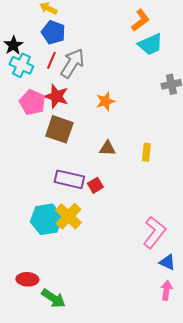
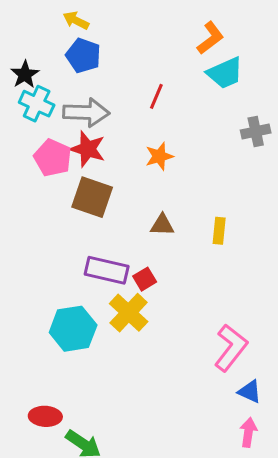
red line: (51, 60) -> (156, 96), moved
gray arrow: (72, 63) -> (86, 112), moved, turned 60
yellow cross: (68, 216) -> (129, 313), moved

